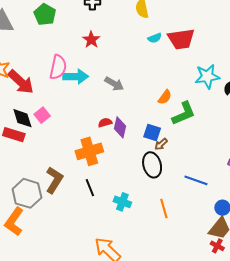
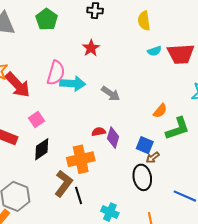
black diamond: (22, 118) -> (42, 149), moved, turned 70
brown L-shape: (54, 180) -> (64, 184), moved

